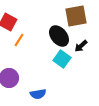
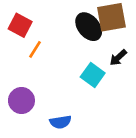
black ellipse: (59, 36) -> (89, 27), moved

